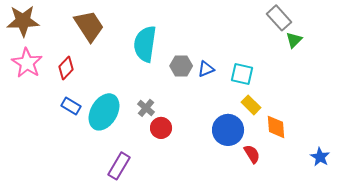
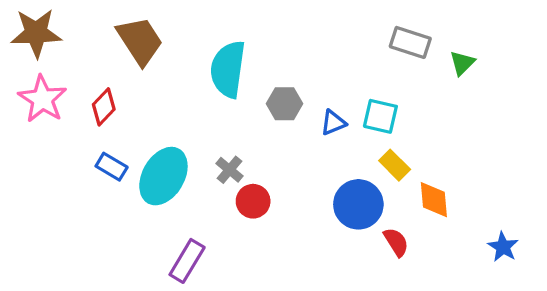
gray rectangle: (279, 18) -> (410, 42), moved, turned -30
blue triangle: (206, 69) -> (333, 123), moved

